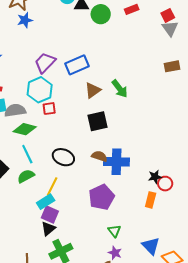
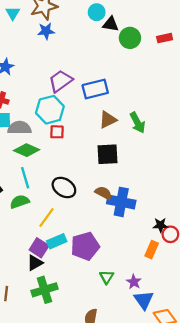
purple pentagon: (101, 197) -> (85, 246), moved
cyan rectangle: (46, 202) -> (57, 241), moved
purple star: (115, 253) -> (134, 282), moved

